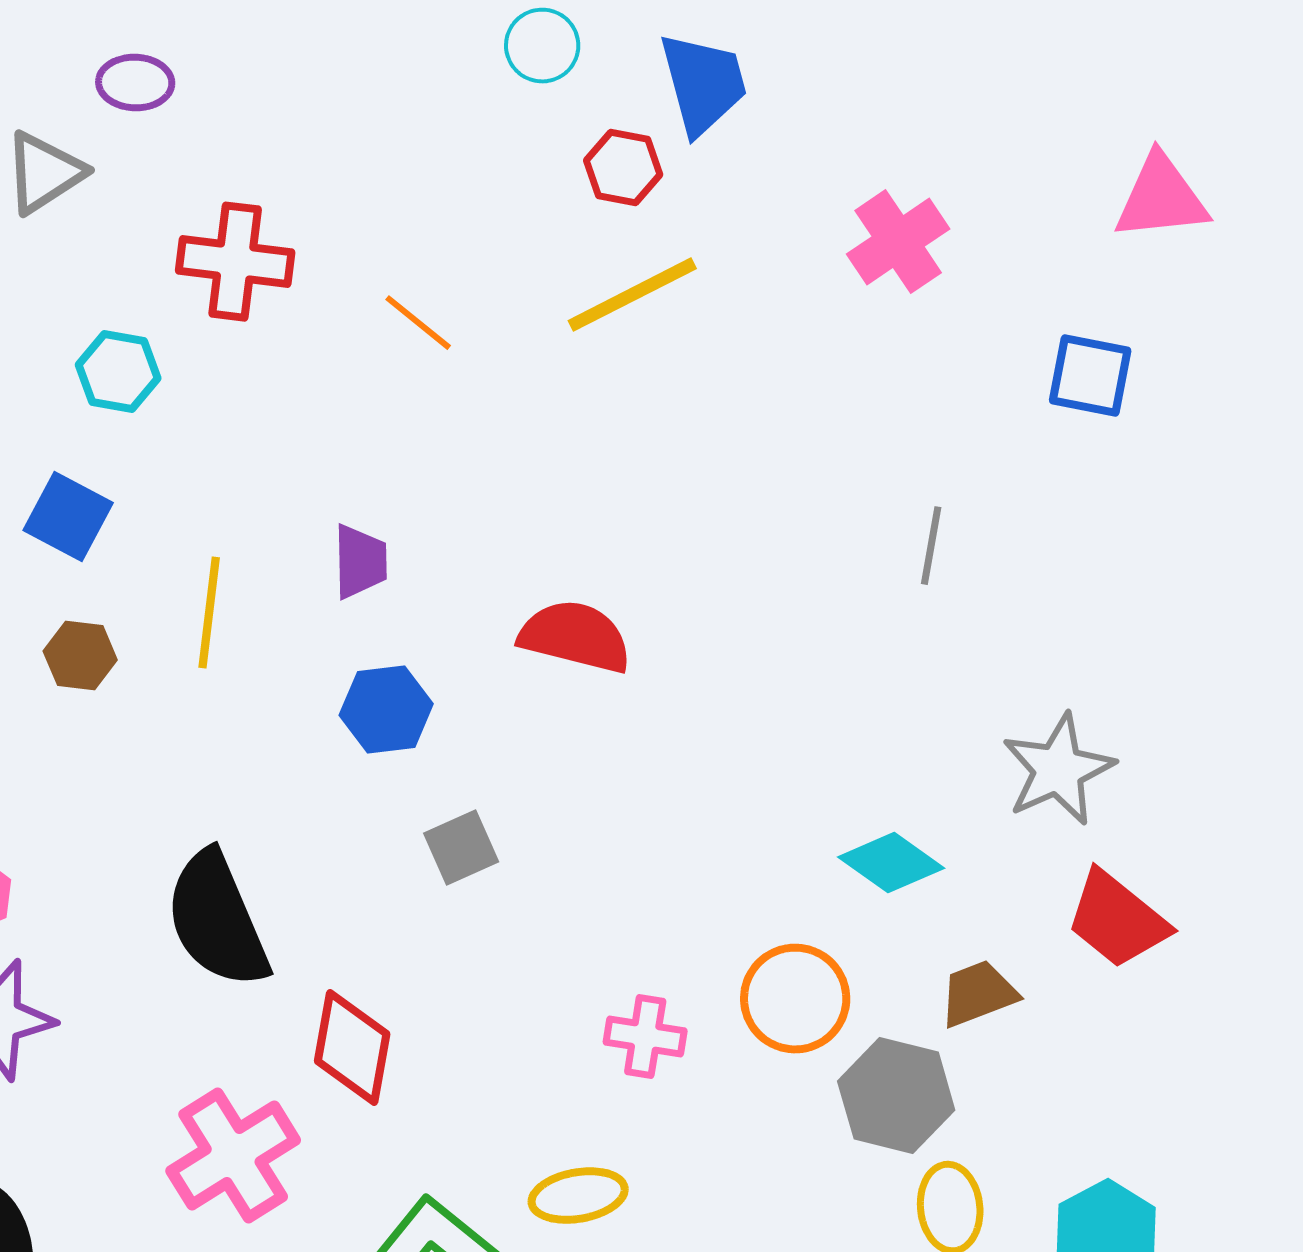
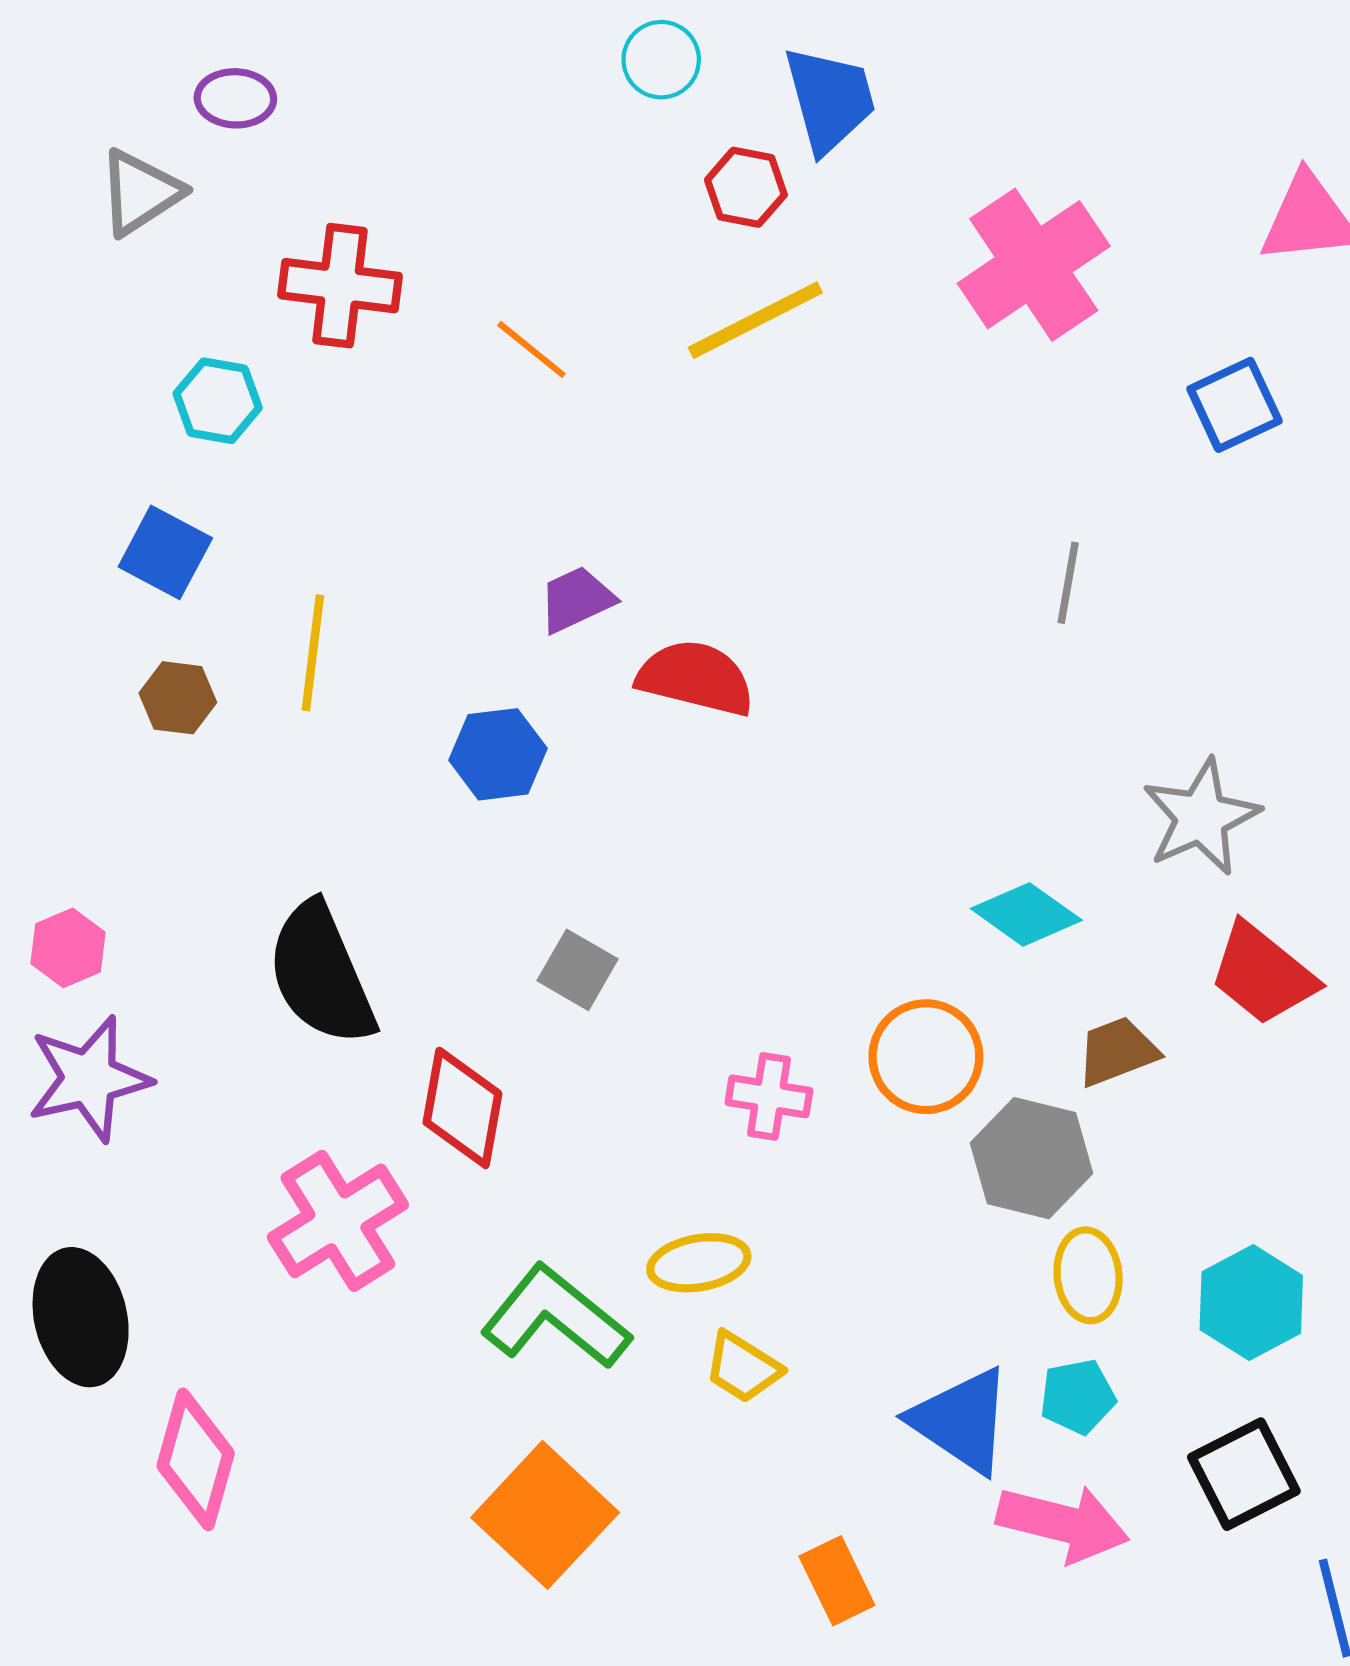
pink cross: (898, 242) -> (1034, 265), size x1.4
blue square: (1090, 376) -> (1235, 405), turned -36
purple trapezoid: (360, 562) -> (576, 599), moved, turned -114
gray square: (461, 848) -> (578, 970), moved, turned -36

